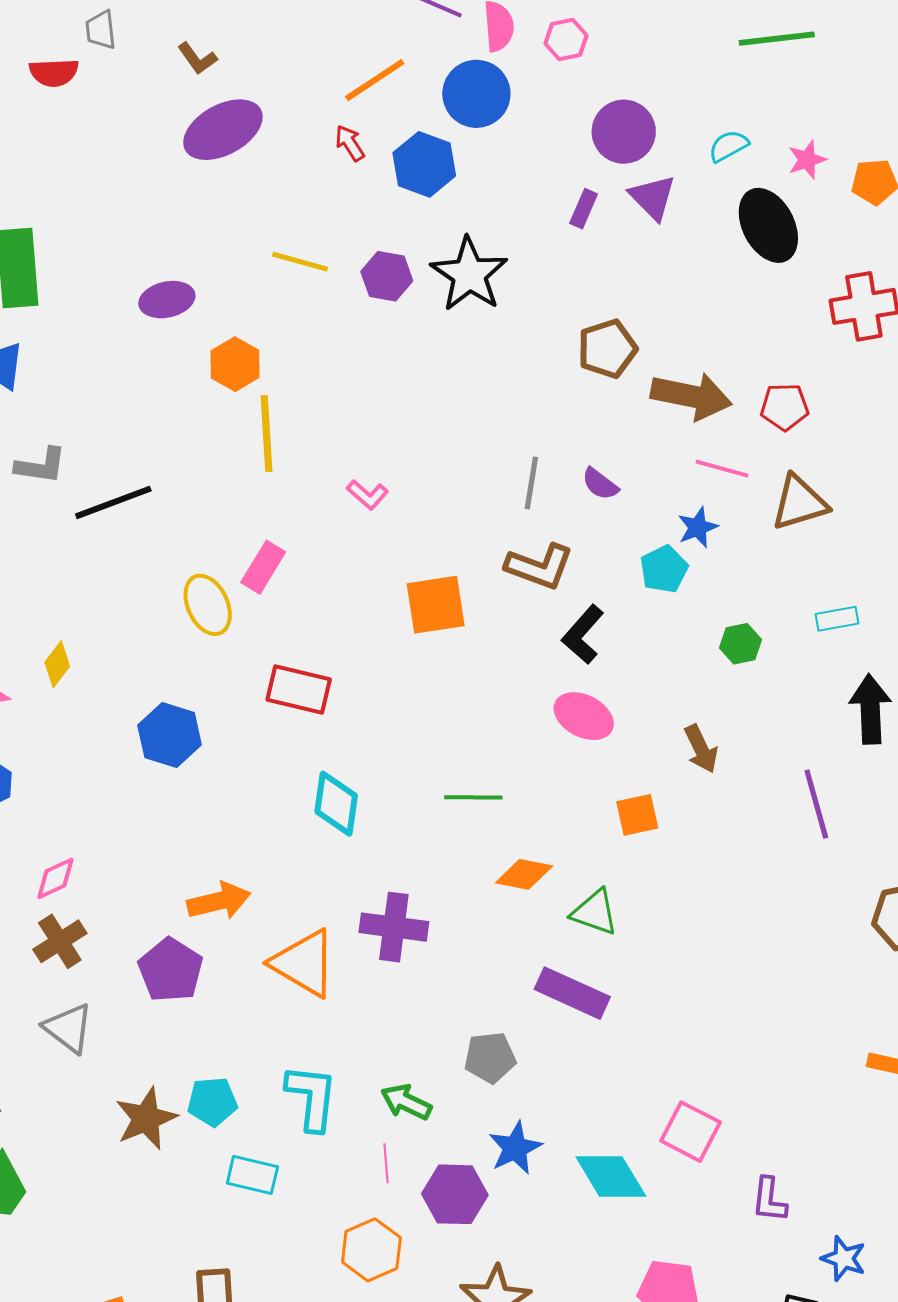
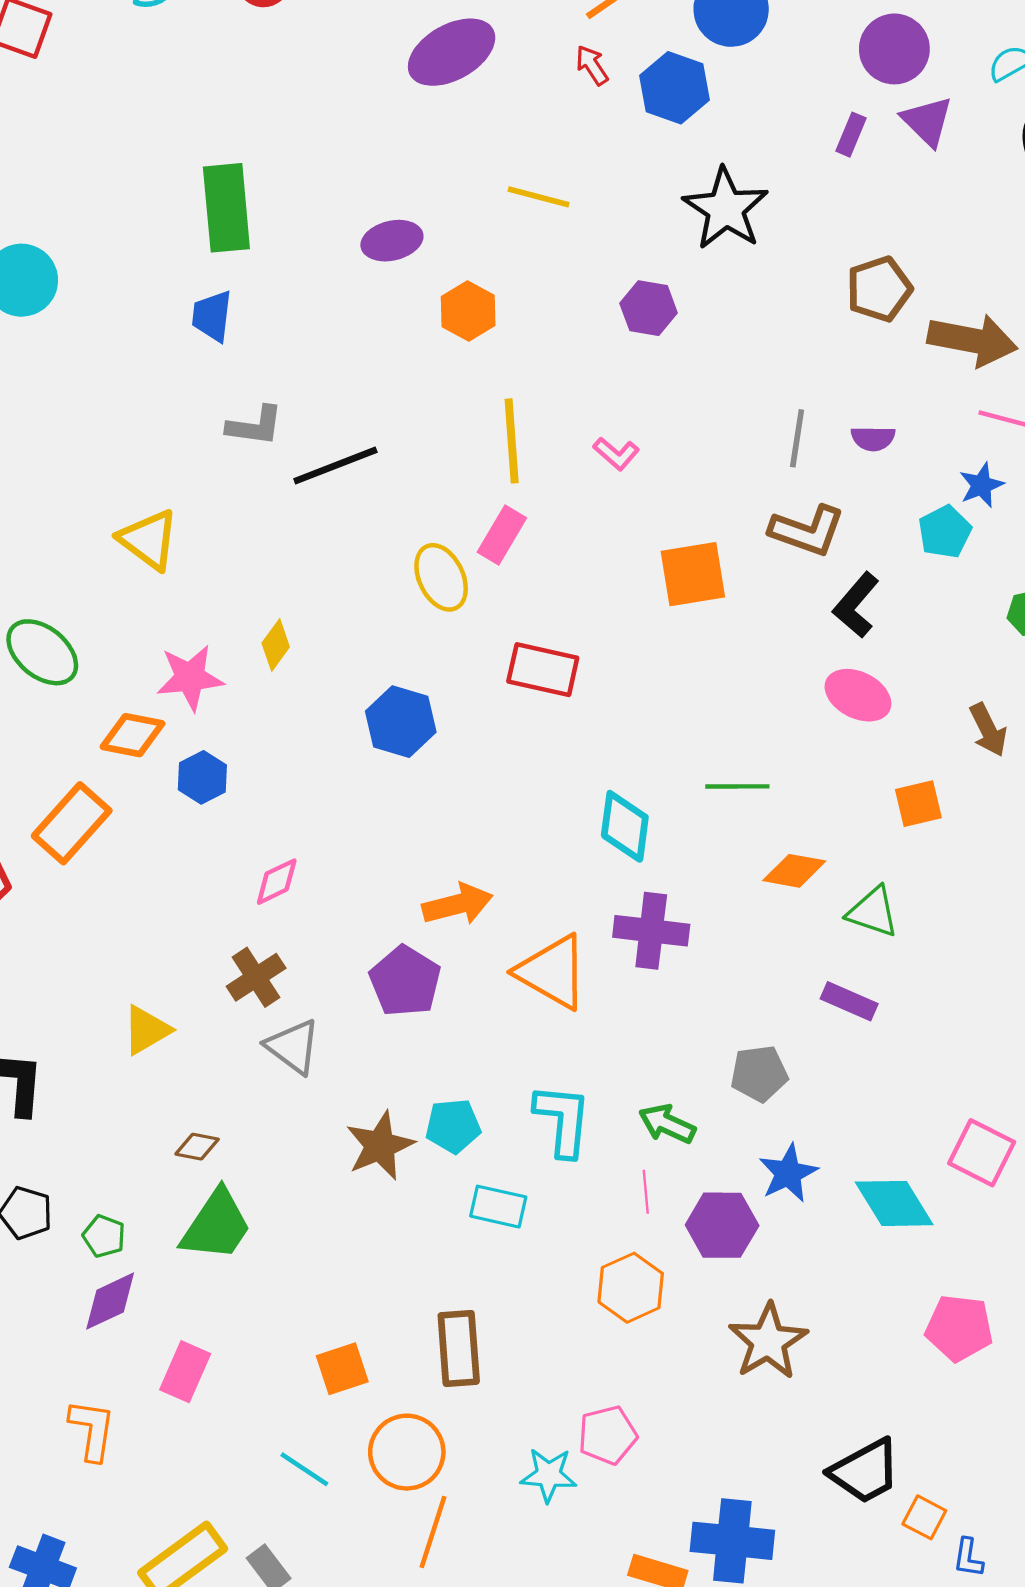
purple hexagon: (387, 276) -> (649, 308), moved
yellow line: (267, 434) -> (512, 441), moved
purple semicircle: (600, 484) -> (873, 438), turned -36
cyan diamond: (336, 804) -> (625, 826), moved
brown cross: (60, 941) -> (256, 977), moved
purple rectangle: (572, 993) -> (849, 1001), size x0.7

